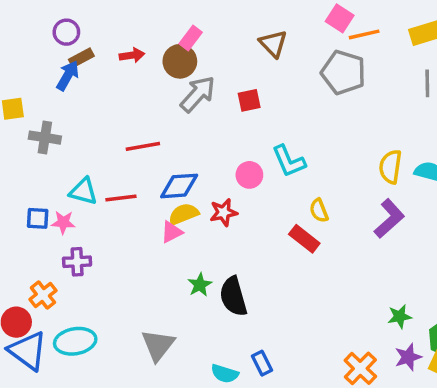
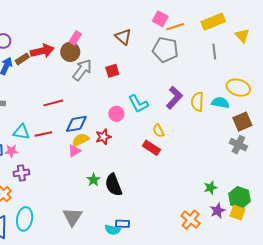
red arrow: (132, 55) -> (42, 51), size x1.6
brown rectangle: (81, 58) -> (22, 59), moved
purple L-shape: (389, 219) -> (174, 98), moved
cyan ellipse: (75, 341) -> (25, 219), turned -65
blue rectangle: (262, 363) -> (123, 224), moved, turned -56

